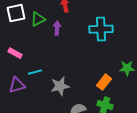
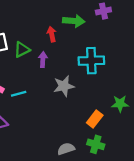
cyan line: (35, 72) -> (19, 94), moved
gray star: (60, 86) -> (64, 86), moved

